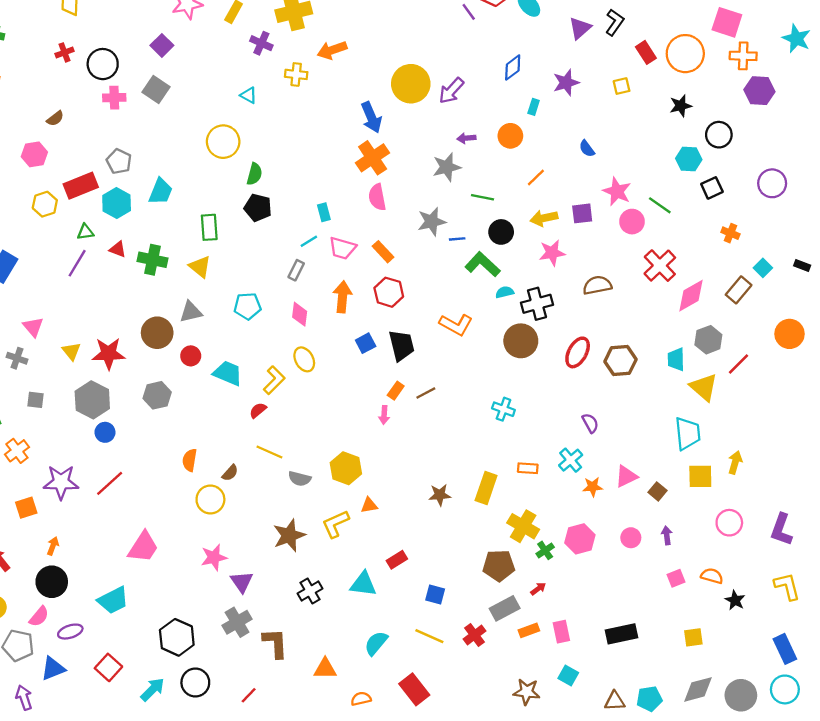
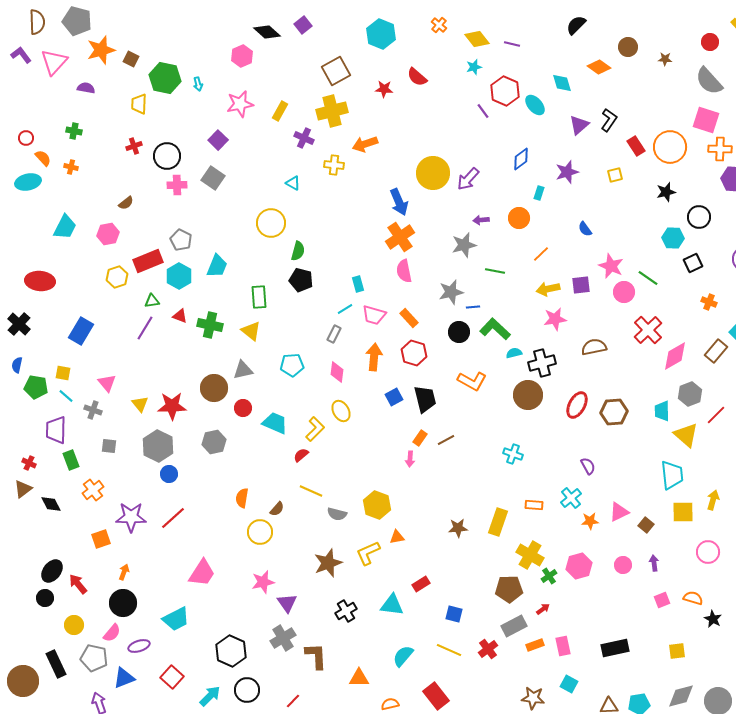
black circle: (501, 232) -> (459, 332), moved

